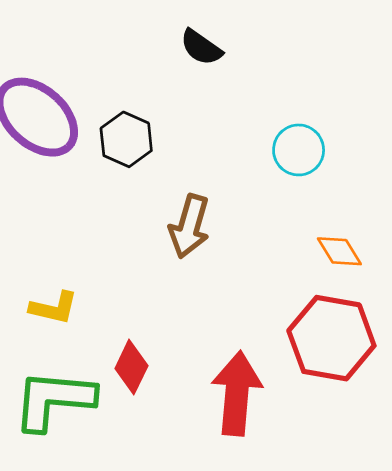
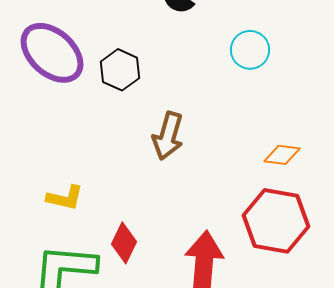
cyan circle: (299, 150) -> (250, 50), moved
orange diamond: (339, 251) -> (282, 155), turned -51

